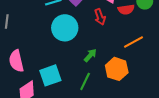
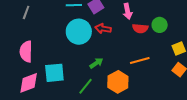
red arrow: (100, 17) -> (103, 29), moved, turned 105

